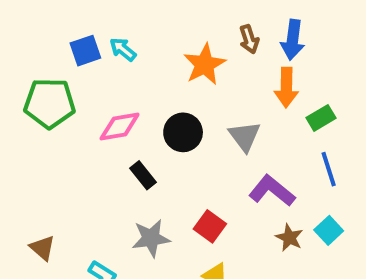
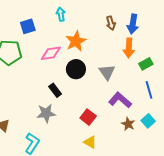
cyan arrow: (123, 49) -> (61, 14), moved, turned 40
orange star: (204, 64) -> (76, 41), moved
pink diamond: (120, 127) -> (51, 53), moved
gray star: (151, 238) -> (46, 113), moved

